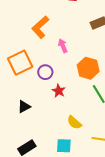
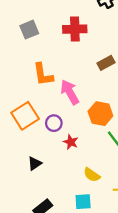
orange L-shape: (40, 27) -> (43, 74), turned -50
pink arrow: (63, 46) -> (70, 92), size x1.6

